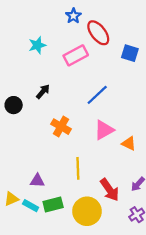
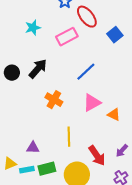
blue square: (130, 53) -> (115, 35), turned 35
black arrow: (43, 92) -> (38, 69), size x1.5
black circle: (14, 105) -> (12, 73), moved
cyan rectangle: (31, 206) -> (27, 170), turned -40

